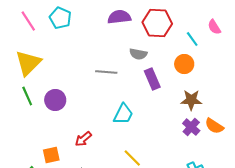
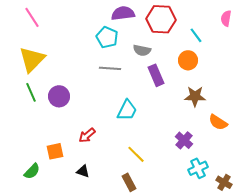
cyan pentagon: (60, 18) -> (107, 37), moved
pink semicircle: (214, 27) -> (226, 18), moved, turned 42
purple cross: (191, 127) -> (184, 140), moved

